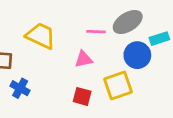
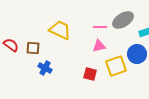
blue circle: (137, 55) -> (137, 54), moved
pink triangle: (84, 59) -> (99, 46), moved

